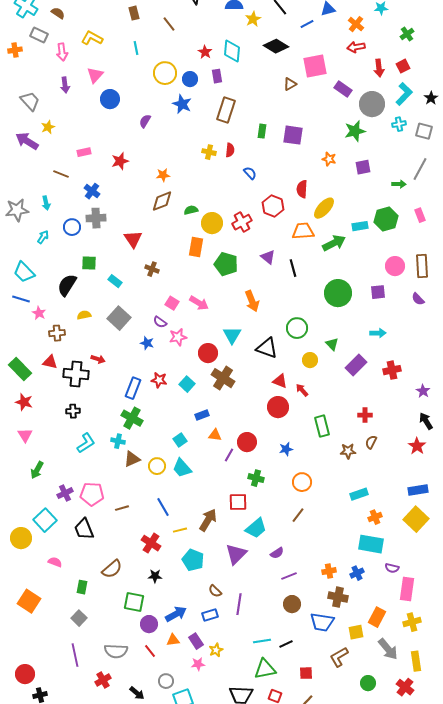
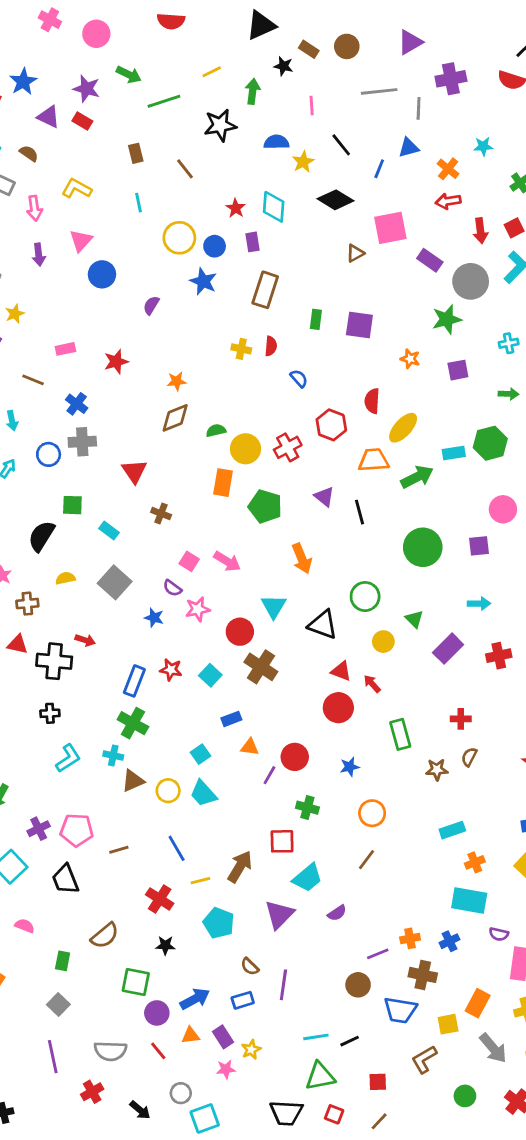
blue line: (307, 24) -> (379, 169), turned -40
cyan cross: (399, 124) -> (509, 343), moved
purple line: (289, 576) -> (378, 954), moved

